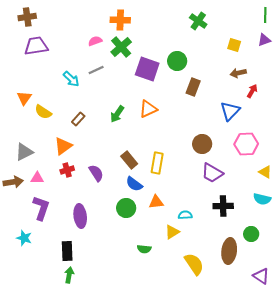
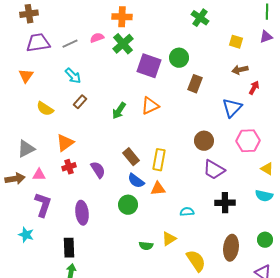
gray line: (96, 70) -> (70, 44), moved
orange triangle: (24, 98) -> (26, 76), moved
brown rectangle: (78, 119) -> (80, 102), moved
orange triangle: (156, 202) -> (158, 189), moved
yellow triangle: (172, 232) -> (169, 239), moved
green circle: (251, 234) -> (265, 240), moved

